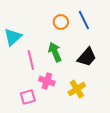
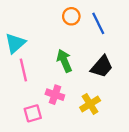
orange circle: (61, 22) -> (71, 16), moved
pink line: (31, 60) -> (23, 70), moved

